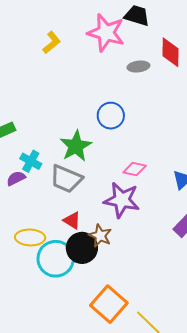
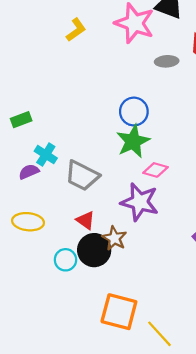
green star: (76, 146) -> (133, 141), moved
yellow ellipse: (30, 237) -> (28, 222), moved
cyan circle: (56, 259) -> (65, 260), size x0.6
orange square: (109, 304) -> (119, 312), turned -30

